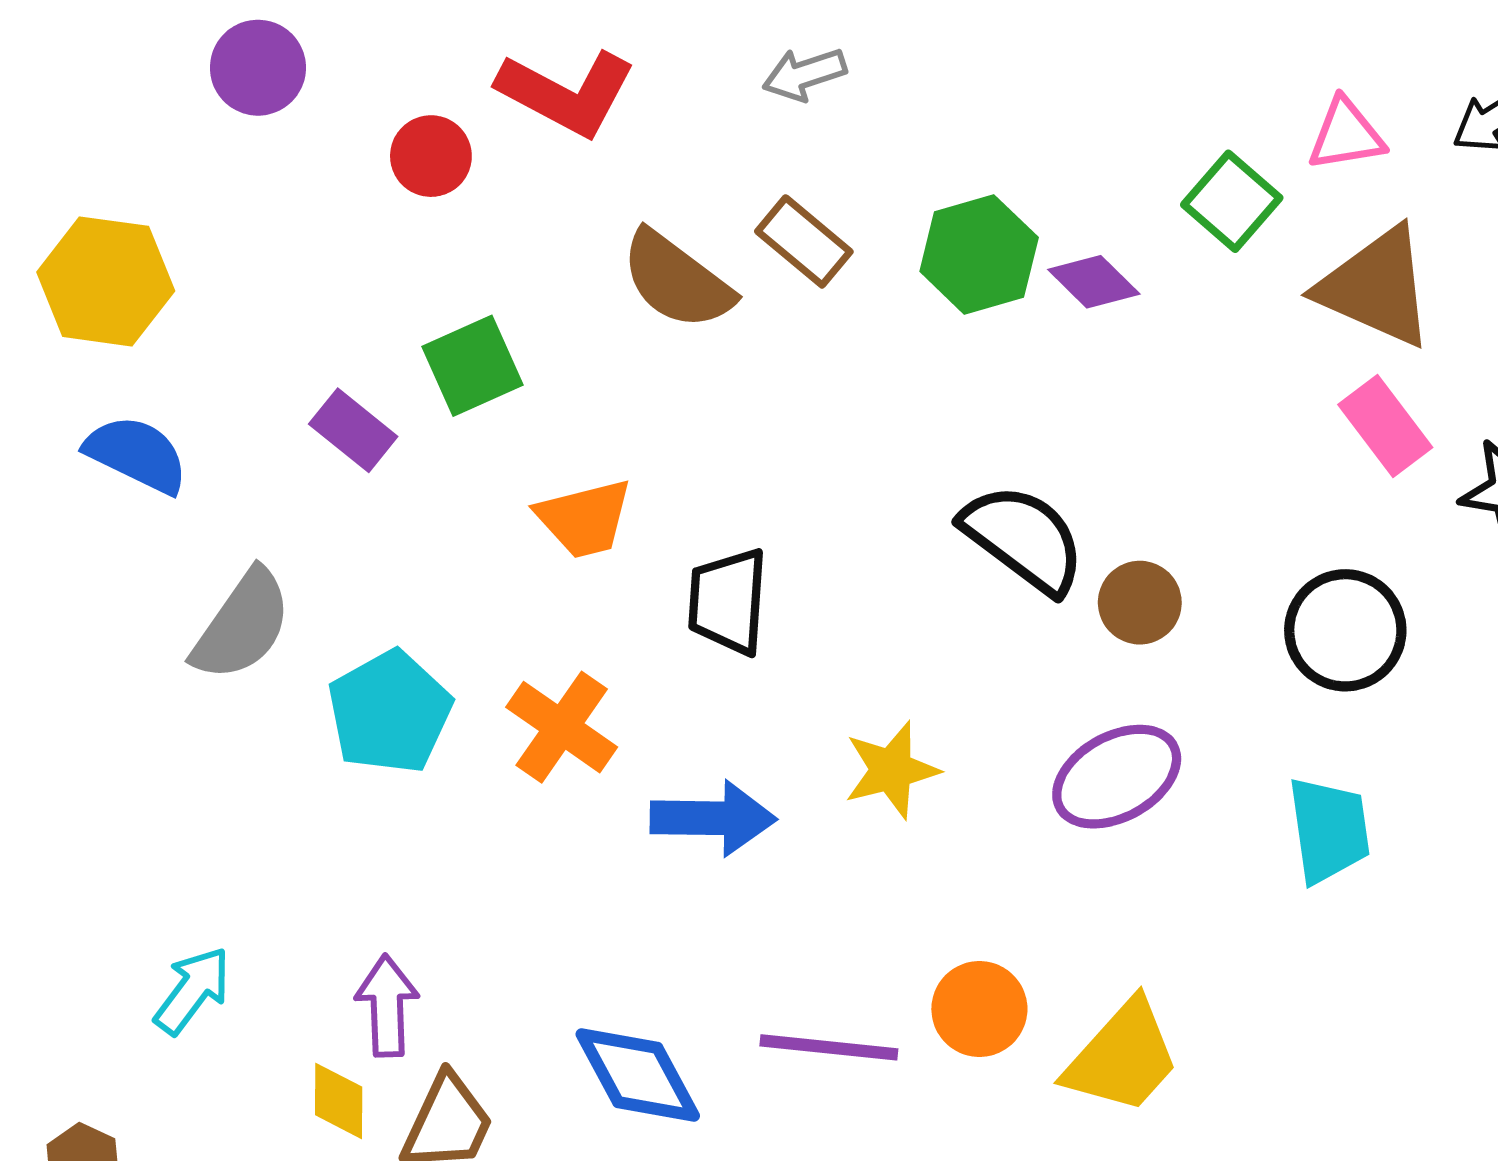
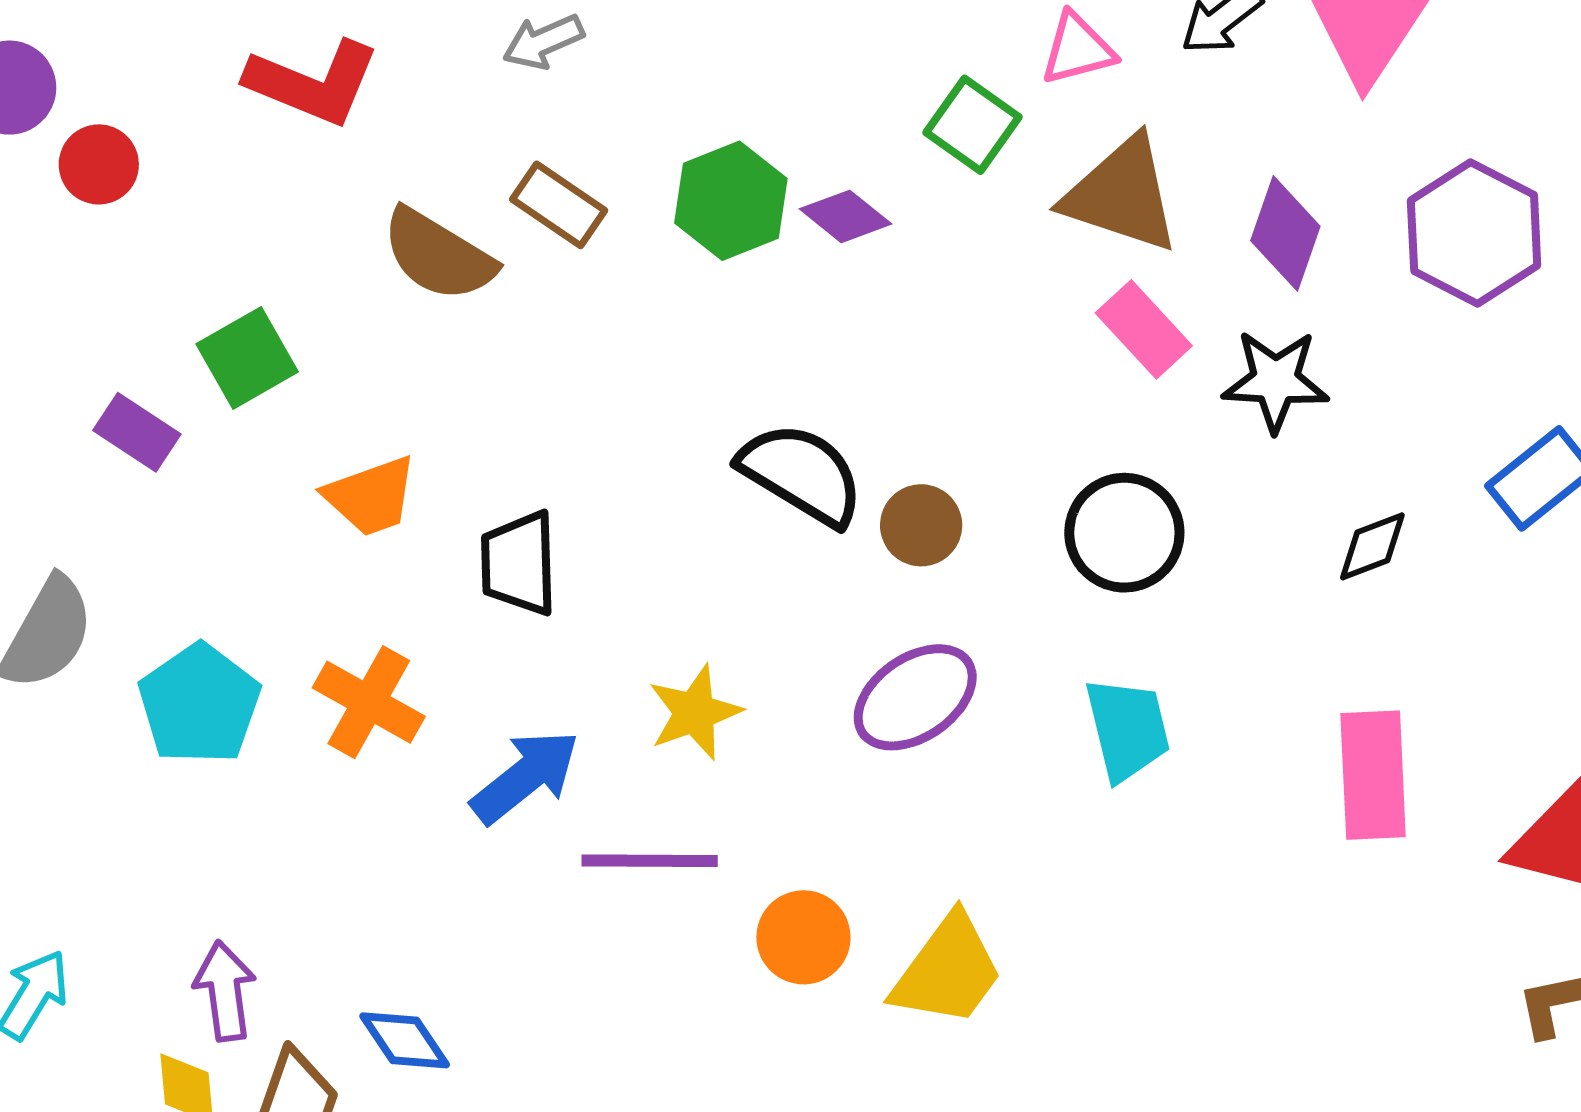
red circle: (431, 156) -> (99, 164), moved
blue arrow: (713, 818) -> (525, 777), turned -34
purple line: (829, 1047) -> (650, 861), moved
blue diamond: (638, 1075) -> (405, 1040), moved, size x0.7

